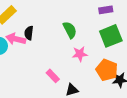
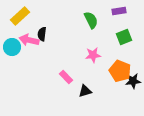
green semicircle: (70, 30) -> (91, 20), moved
green square: (111, 36) -> (124, 37), size x0.7

